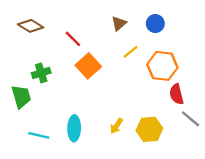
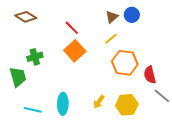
brown triangle: (119, 24) -> (112, 17), moved
red line: (73, 39) -> (72, 28), moved
orange hexagon: (162, 66) -> (125, 63), moved

